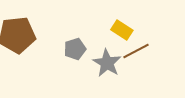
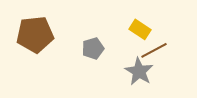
gray star: (107, 63) -> (139, 71), moved

